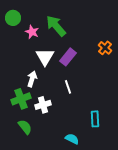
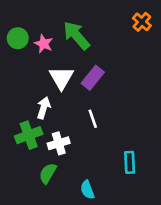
green circle: (13, 18) -> (18, 38), moved
orange cross: (105, 48) -> (142, 22), moved
green semicircle: (25, 127) -> (48, 173), moved, turned -112
cyan semicircle: (72, 139) -> (87, 190), moved, turned -136

